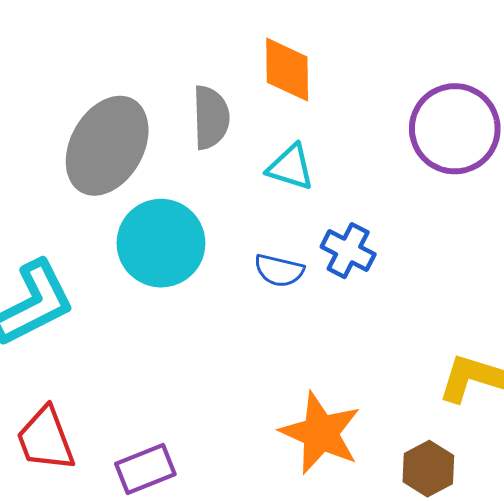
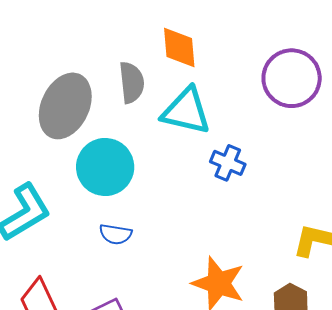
cyan triangle: (291, 167) -> (186, 111), size x1.6
blue semicircle: (279, 270) -> (116, 234), moved

